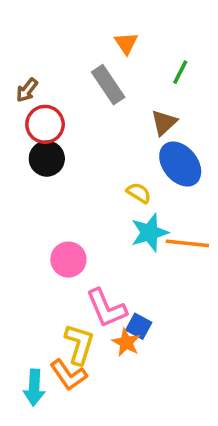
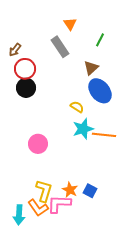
pink L-shape: (106, 308) -> (59, 204), moved, turned 115
blue square: (139, 326) -> (90, 191), moved

